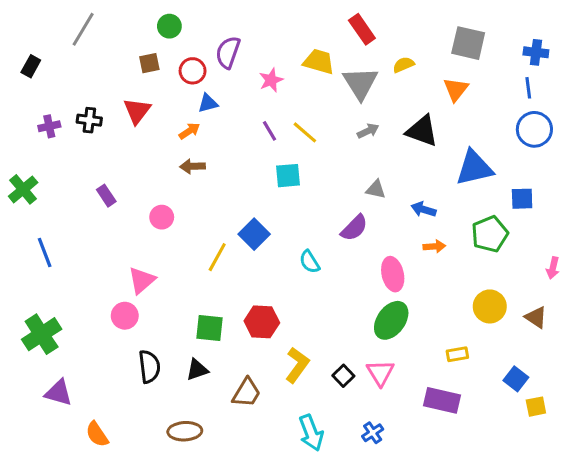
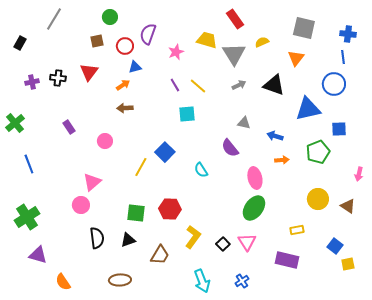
blue circle: (534, 129) -> (334, 84), moved
purple semicircle: (354, 228) -> (230, 148), turned 96

